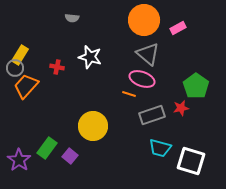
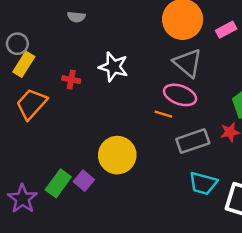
gray semicircle: (72, 18) -> (76, 17), moved
gray circle: (15, 68) -> (17, 44), moved
purple square: (70, 156) -> (84, 181), moved

